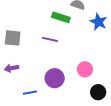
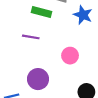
pink circle: (85, 69) -> (70, 56), moved

